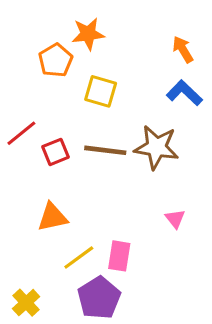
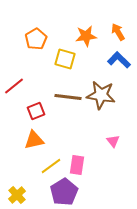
orange star: (88, 34) -> (86, 36), moved
red square: (56, 152) -> (36, 111), moved

